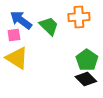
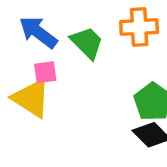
pink square: (14, 35) -> (45, 72), moved

